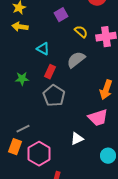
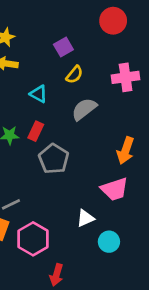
yellow semicircle: (81, 32) -> (74, 75), moved, turned 88
red rectangle: (50, 72) -> (36, 131), moved
cyan circle: (108, 156) -> (109, 242), moved

